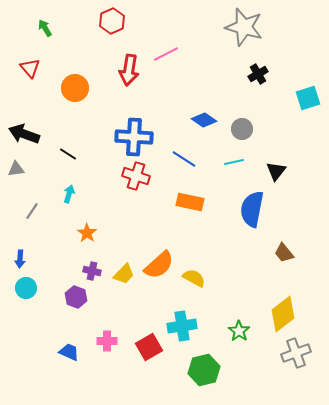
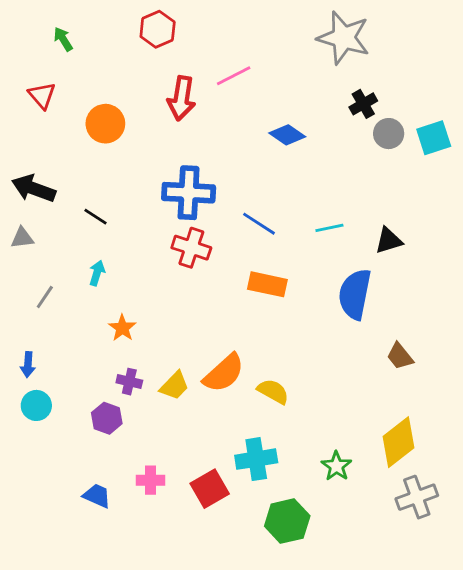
blue diamond: (204, 120) -> (287, 135), moved
gray circle: (242, 129) -> (389, 134), moved
black triangle: (276, 171) -> (389, 241), turned 35

